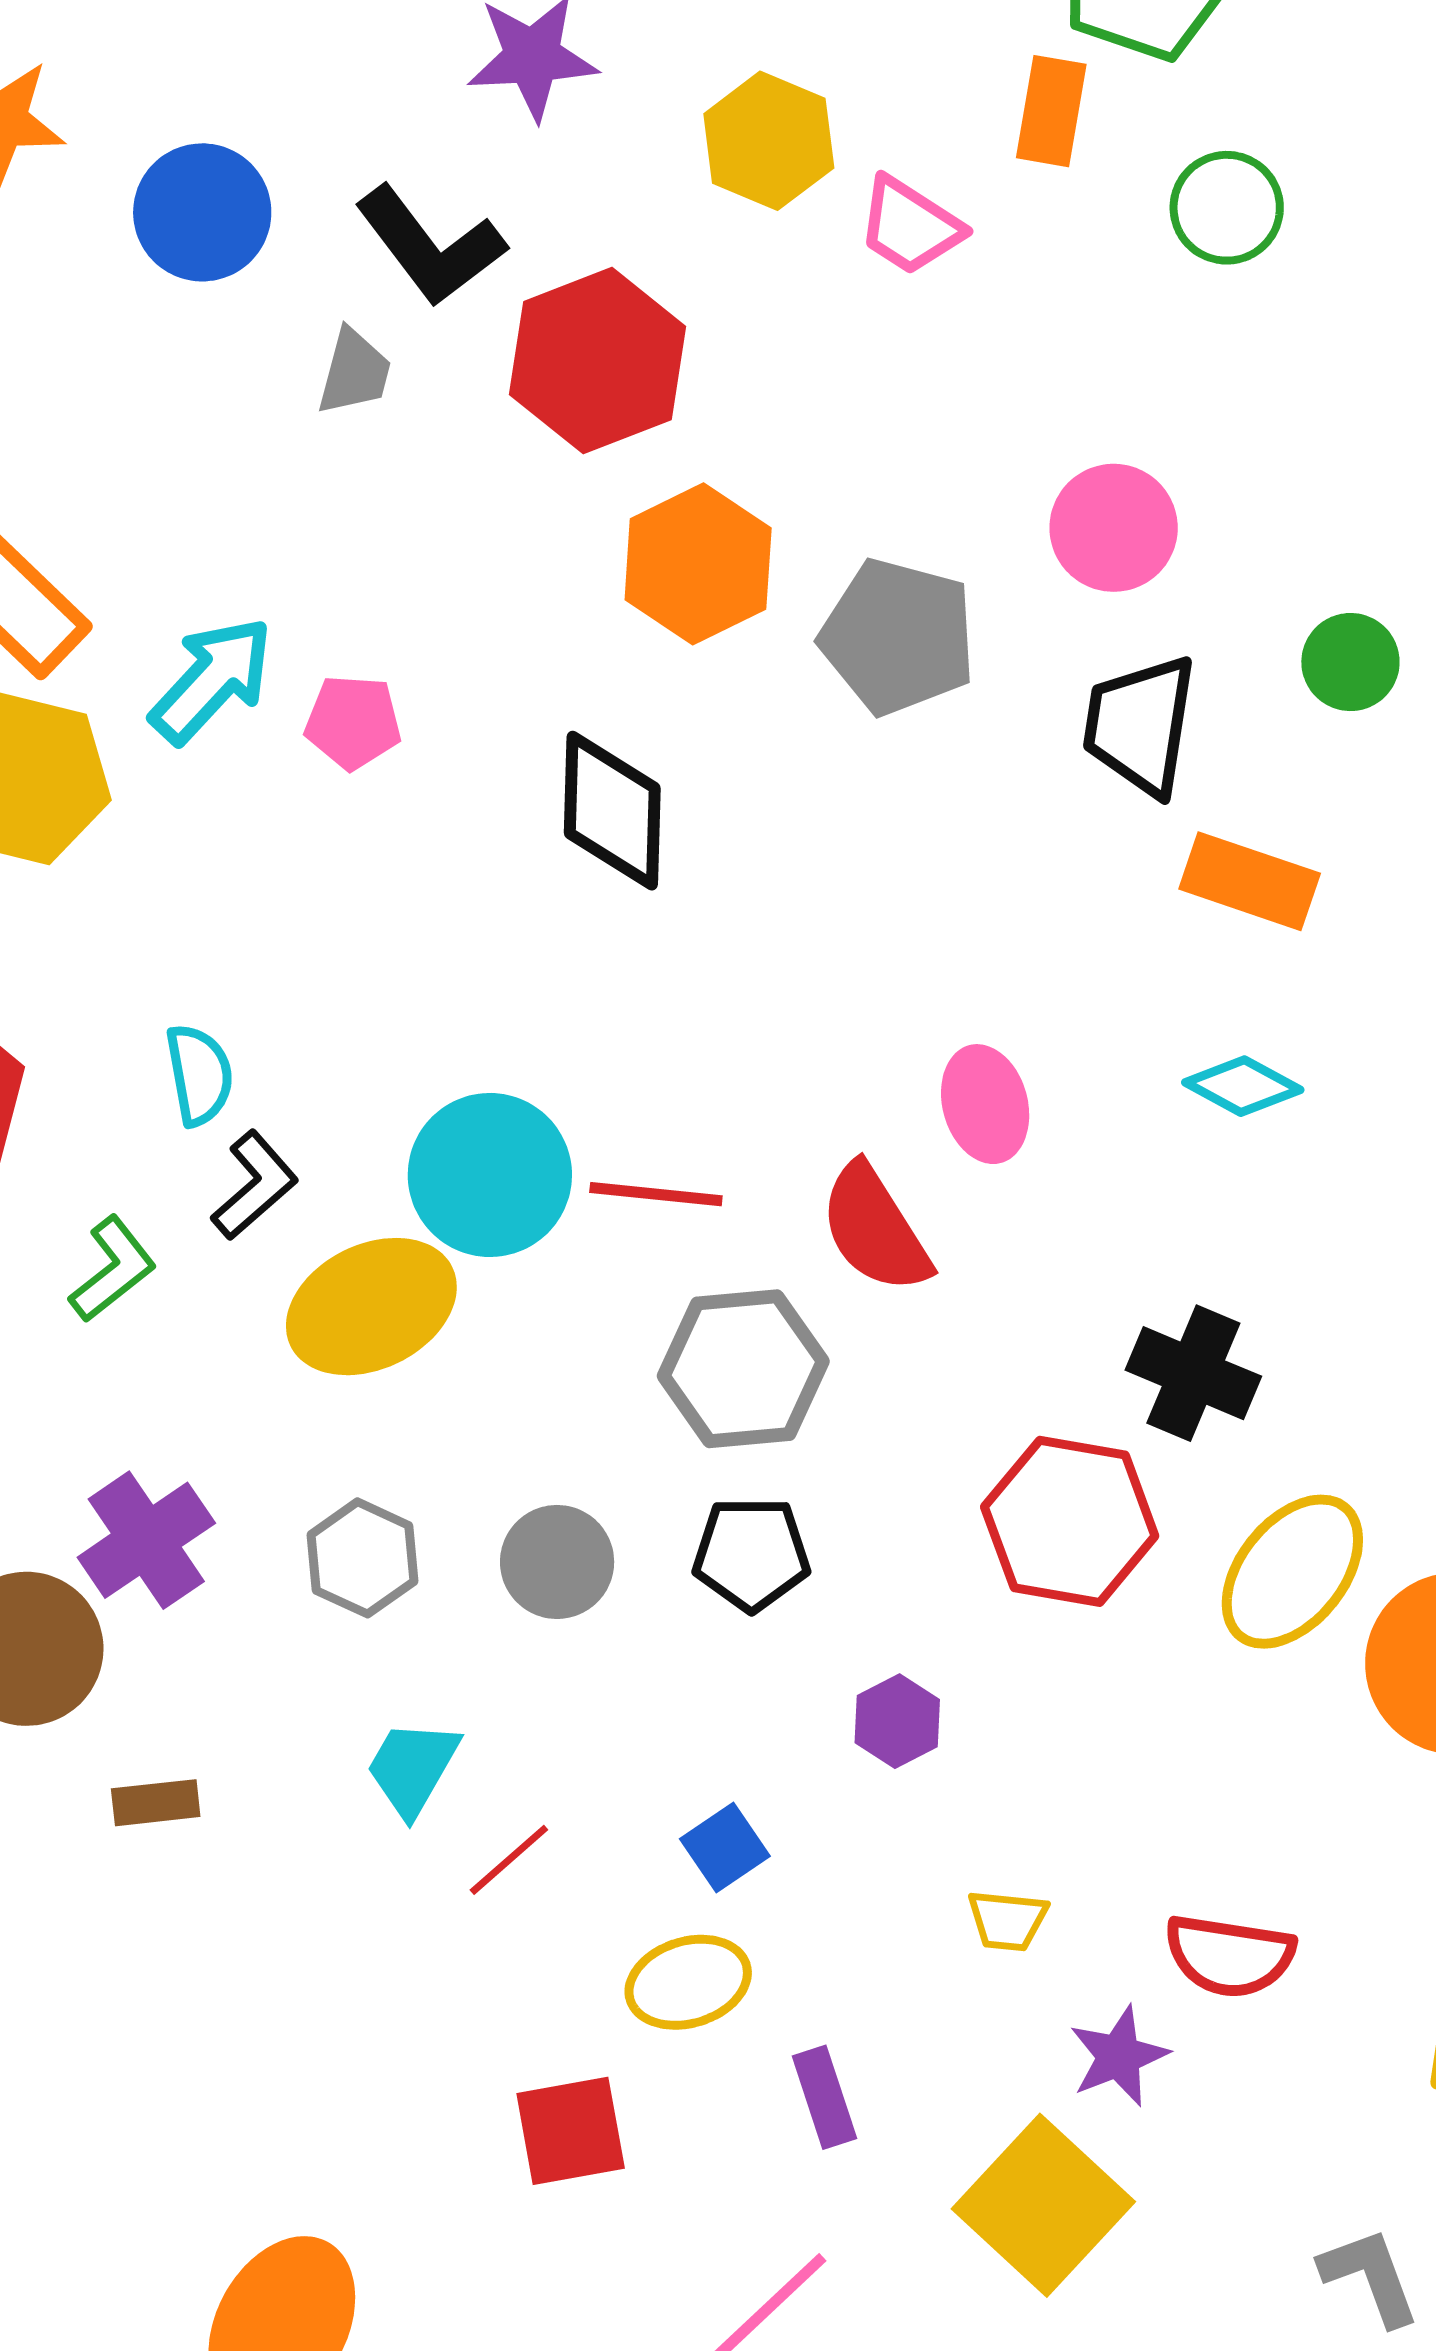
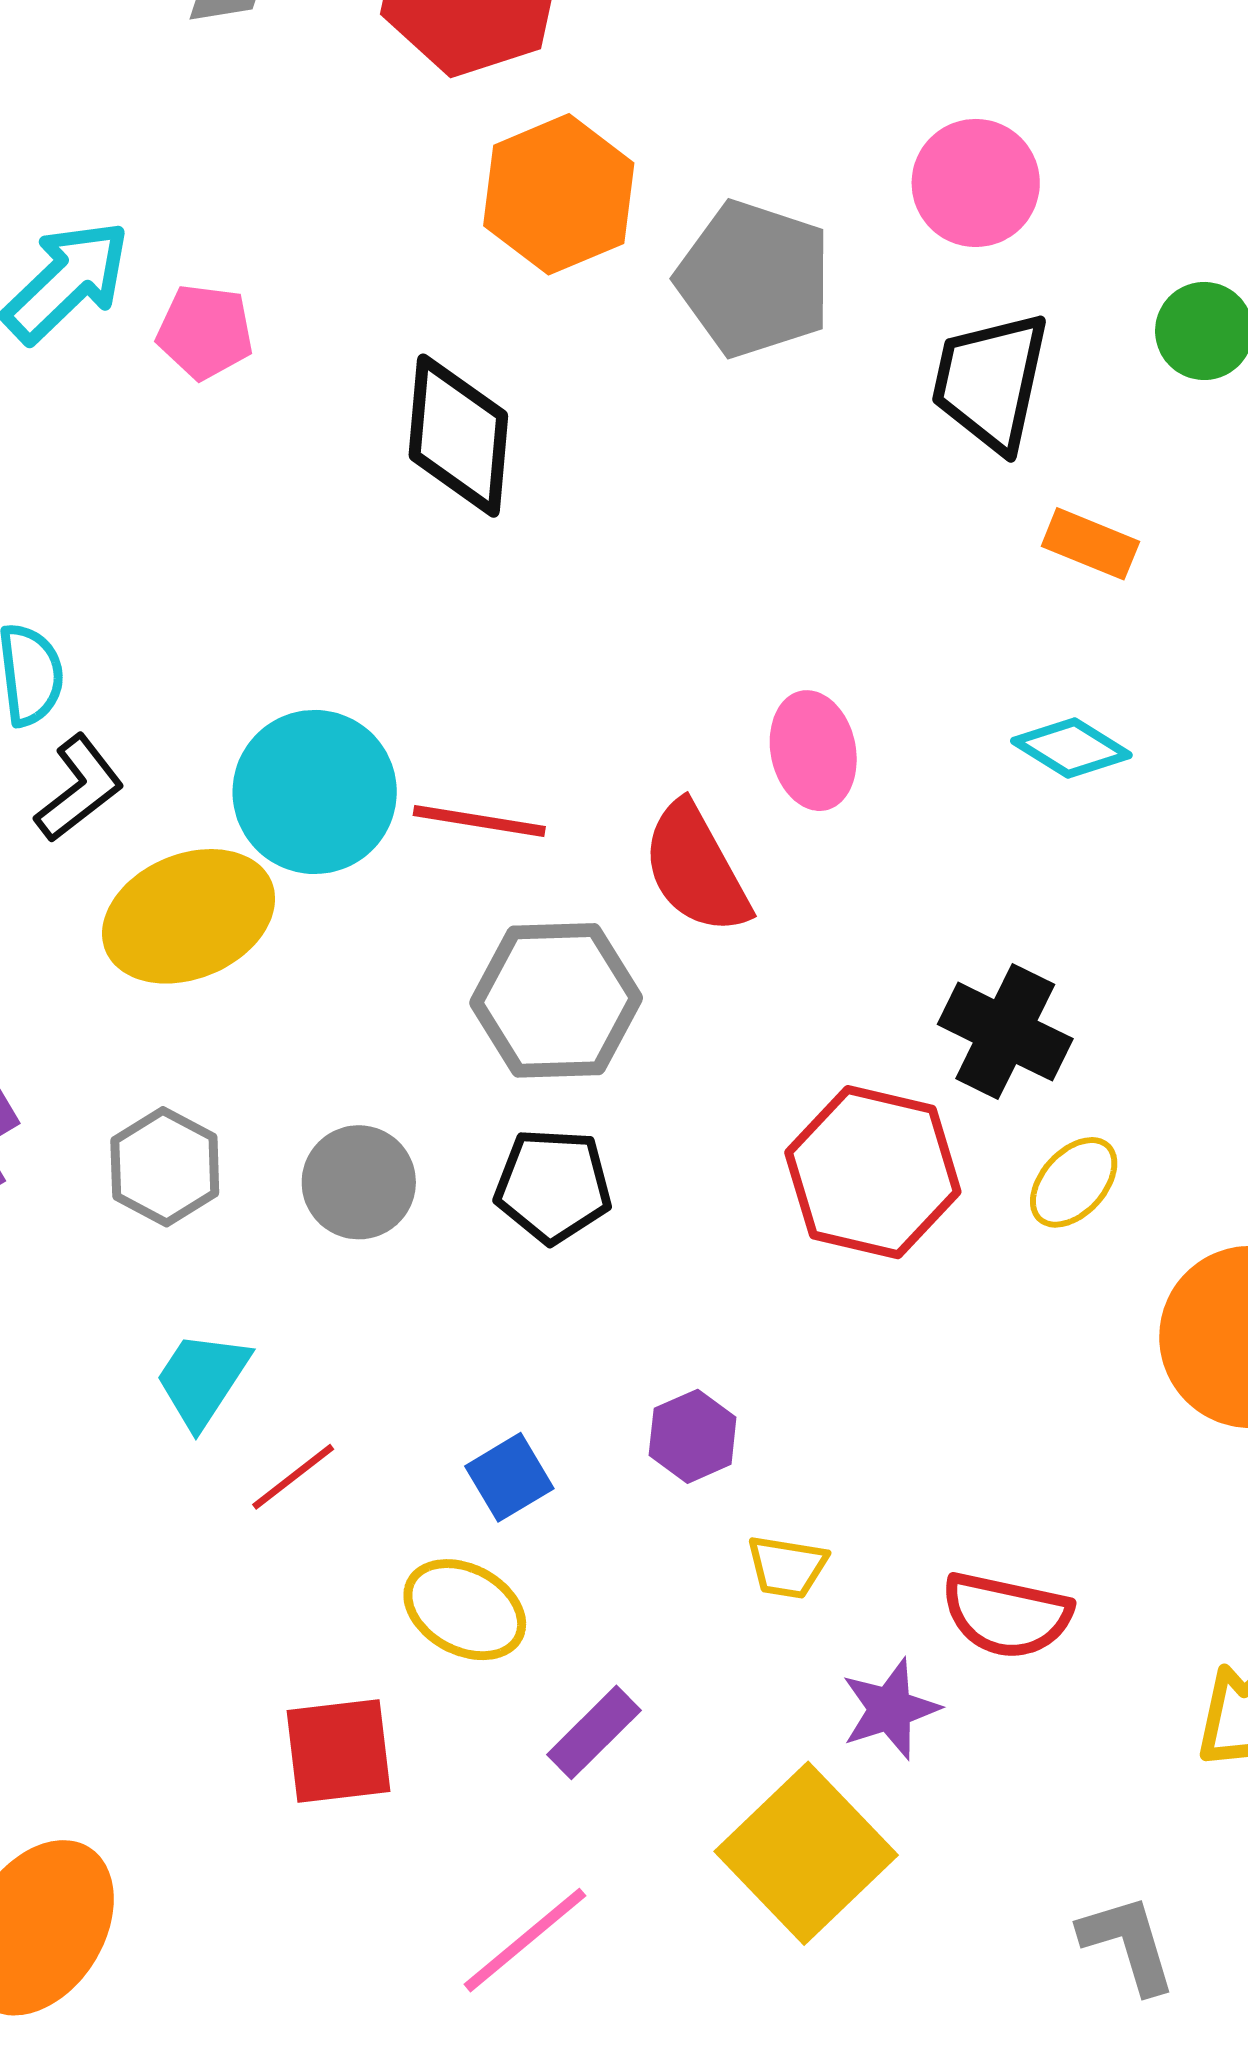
orange rectangle: (1250, 881) -> (1090, 544), size x0.7
yellow ellipse: (1292, 1572) -> (1074, 1182), moved, size x0.6
purple hexagon: (897, 1721) -> (693, 1436), moved
yellow ellipse: (688, 1982) -> (465, 1610), turned 42
purple rectangle: (824, 2097) -> (594, 1732), turned 60

